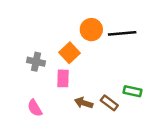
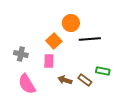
black line: (122, 33) -> (90, 39), moved
gray cross: (36, 62) -> (21, 54), moved
pink semicircle: (35, 108) -> (27, 84), size x1.5

